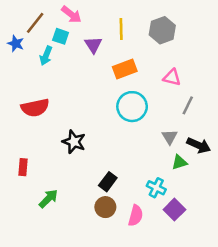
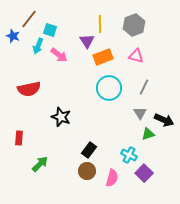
pink arrow: (71, 14) -> (59, 55), moved
purple triangle: (93, 45) -> (87, 41), moved
pink triangle: (172, 77) -> (136, 56), moved
gray line: (188, 105) -> (144, 87), moved

